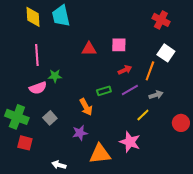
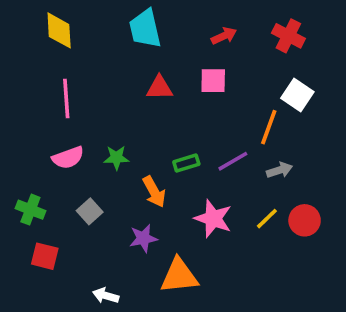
cyan trapezoid: (61, 16) -> (145, 29), moved
red arrow: (125, 70) -> (224, 36), moved
green star: (55, 76) -> (116, 158), moved
yellow line: (143, 115) -> (267, 219), moved
green cross: (17, 117) -> (30, 210), size x0.7
red circle: (181, 123) -> (305, 220), moved
pink star: (130, 142) -> (213, 219), moved

